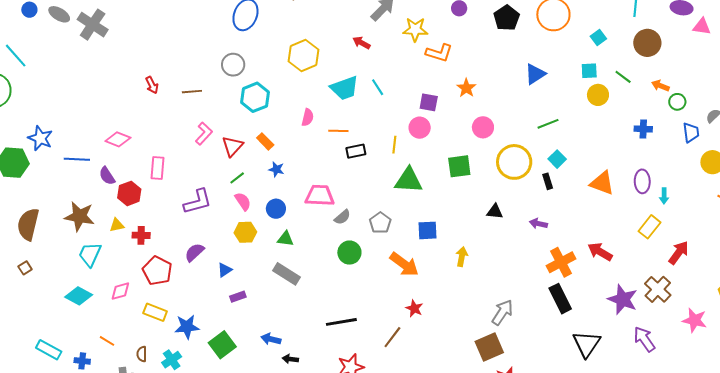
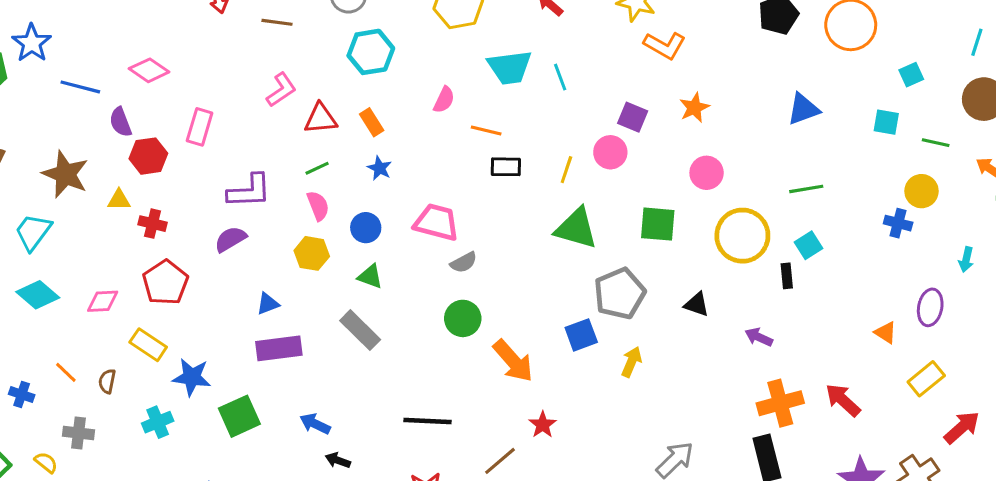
green line: (623, 77) -> (936, 143), turned -36
yellow circle: (598, 95) -> (921, 191), moved
blue cross: (643, 129) -> (898, 223), moved
red triangle: (232, 146) -> (320, 119), turned 30
orange triangle: (602, 183) -> (886, 333), moved, size x0.6
cyan arrow: (664, 196) -> (966, 260), moved
gray pentagon: (380, 223) -> (620, 294), moved, size x1.5
blue square: (427, 230) -> (581, 335), moved, turned -30
purple semicircle: (194, 252) -> (230, 239), moved
cyan trapezoid: (90, 254) -> (33, 232), moved
orange arrow: (404, 264) -> (513, 361), moved
purple rectangle: (238, 297) -> (279, 348), size x1.8
brown semicircle: (142, 354) -> (107, 381), moved

